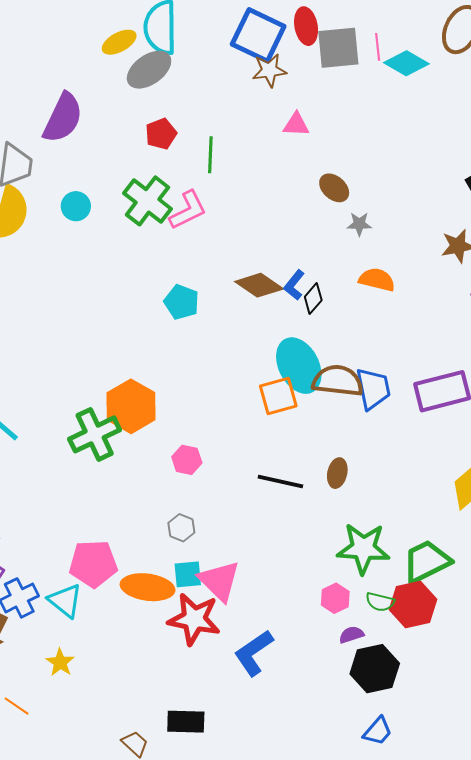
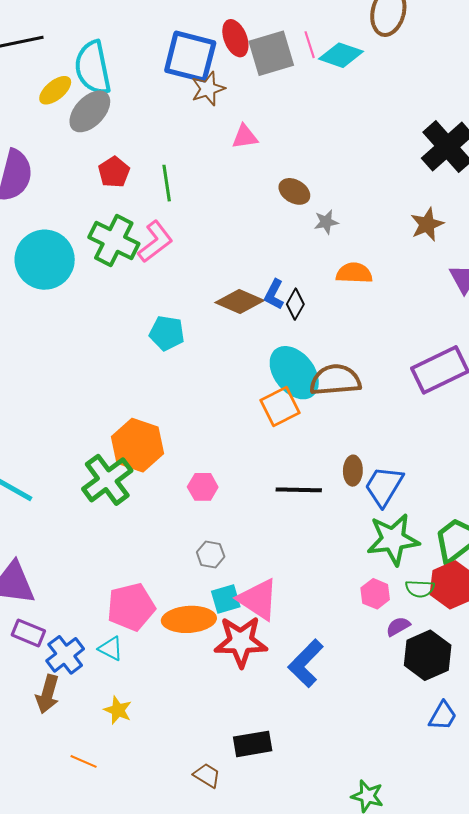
cyan circle: (76, 206) -> (45, 260), size x2.0
blue trapezoid: (373, 389) -> (384, 486), moved, turned -126
cyan triangle: (65, 601) -> (111, 649), size x0.7

